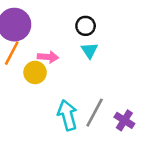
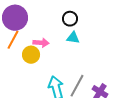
cyan triangle: (89, 50) -> (73, 38), turned -48

